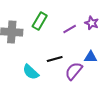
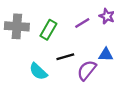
green rectangle: (40, 21) -> (48, 30), moved

